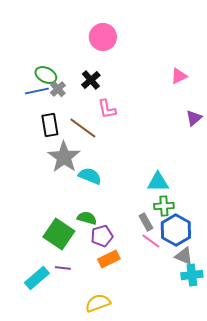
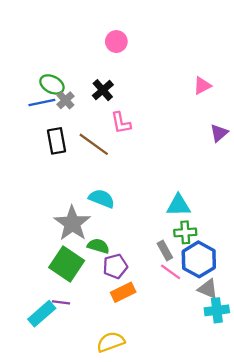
pink circle: (103, 37) -> (116, 42), size x0.7
gray star: (64, 157) -> (72, 223), moved
purple line: (63, 268) -> (61, 302), moved

